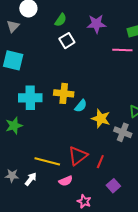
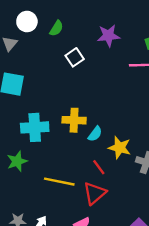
green semicircle: (61, 20) -> (56, 28), moved
yellow line: (47, 161) -> (59, 182), moved
red line: (100, 162) -> (99, 167), moved, turned -56

